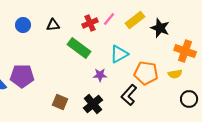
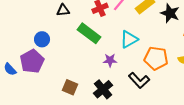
blue circle: (23, 25) -> (42, 39), moved
purple pentagon: (22, 76) -> (32, 61), turned -30
black L-shape: (129, 95) -> (139, 80), turned -85

